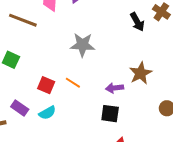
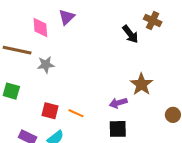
gray star: (83, 45) -> (46, 65), moved, size x0.7
orange line: (73, 83) -> (76, 113), moved

